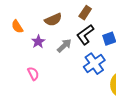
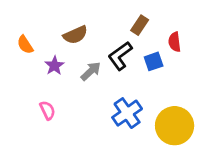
brown rectangle: (85, 13) -> (140, 25), moved
blue cross: (94, 64) -> (127, 113), moved

